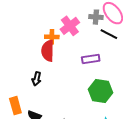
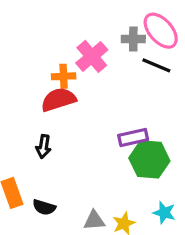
red semicircle: (48, 51) -> (58, 100), turned 75
purple rectangle: (91, 59) -> (133, 137), moved

